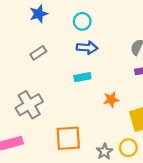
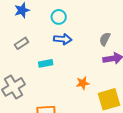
cyan rectangle: (82, 77) -> (46, 63), moved

